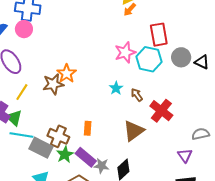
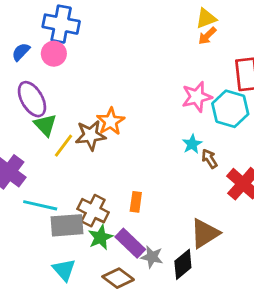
cyan star: (116, 88) -> (192, 144), moved
yellow line: (22, 92) -> (63, 146), moved
green triangle: (14, 118) -> (45, 125), moved
brown triangle: (134, 131) -> (205, 233), moved
gray rectangle: (41, 148) -> (67, 225), turned -35

